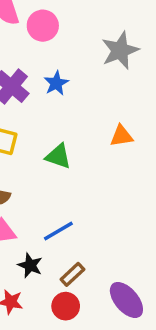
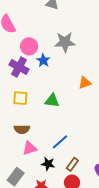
pink circle: (43, 26) -> (29, 46), moved
gray star: (120, 50) -> (65, 42), moved, turned 30

